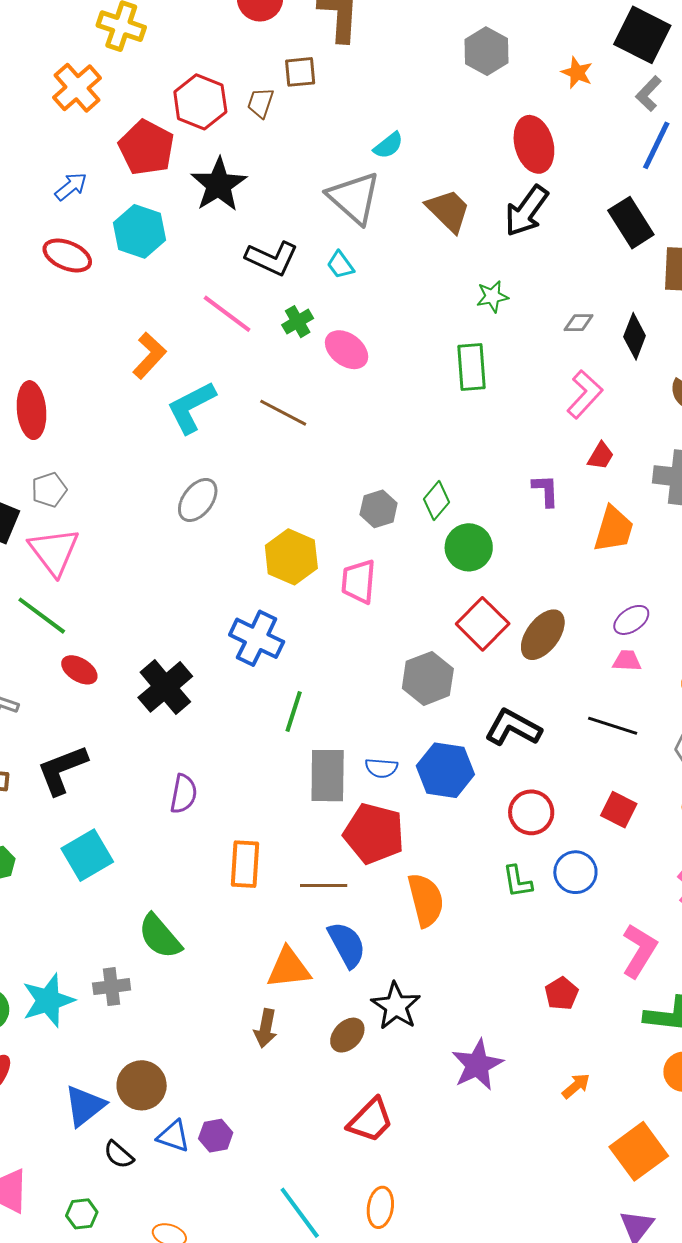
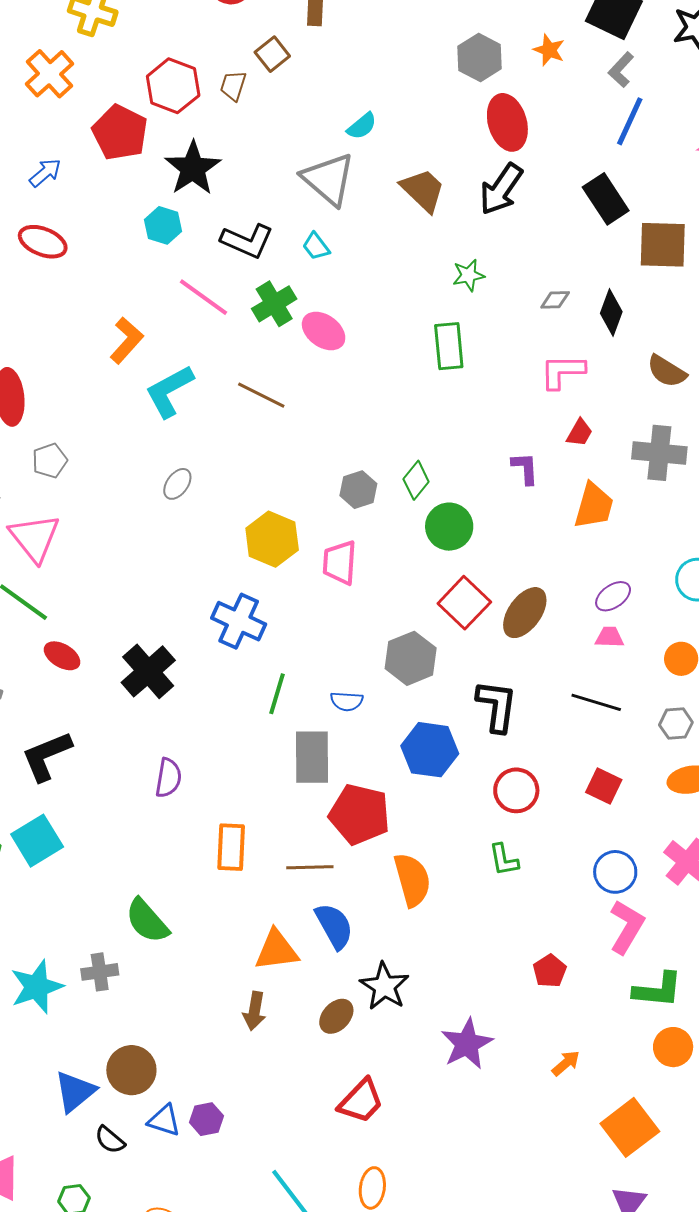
gray hexagon: (486, 51) -> (480, 58), moved
brown square: (300, 72) -> (272, 54), turned -32
cyan hexagon: (140, 231) -> (163, 225), moved, size x0.7
green cross: (298, 322) -> (274, 304), size x1.4
pink L-shape: (585, 394) -> (562, 372), turned -132
gray pentagon: (49, 490) -> (50, 461), moved
gray ellipse: (198, 500) -> (177, 484), size x0.7
black L-shape: (513, 728) -> (497, 706), turned 70
blue semicircle: (381, 768) -> (347, 701), moved
cyan square: (87, 855) -> (37, 841), moved
blue circle: (575, 872) -> (615, 872), moved

